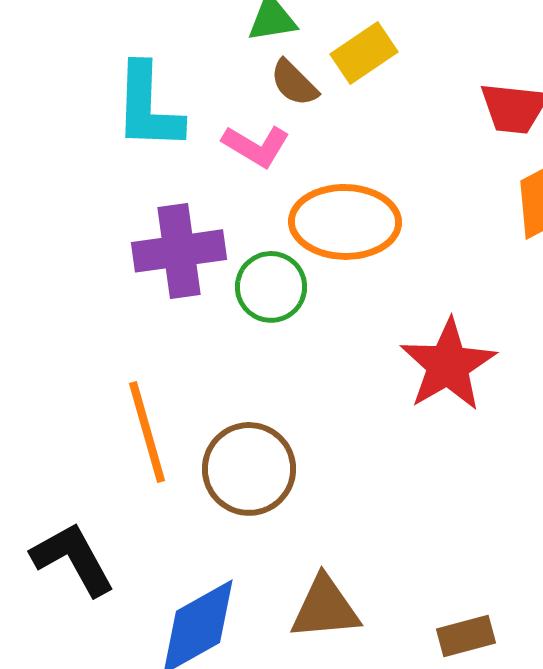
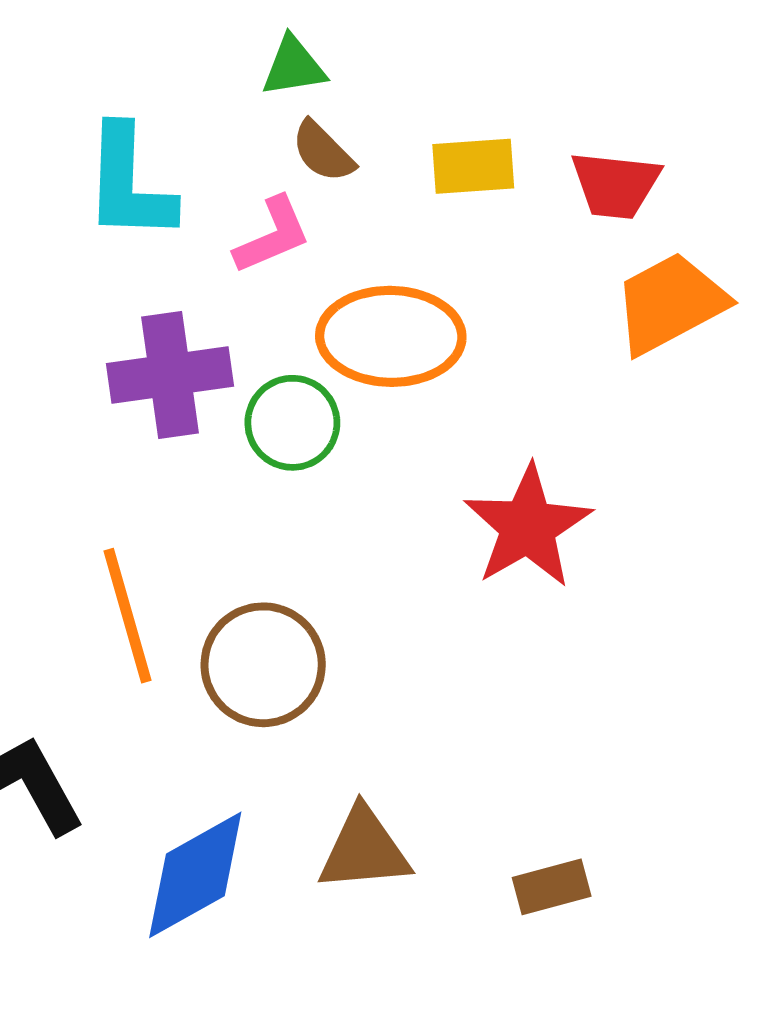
yellow rectangle: (364, 53) -> (473, 166), moved, turned 30
pink L-shape: (256, 146) -> (272, 235), turned -54

